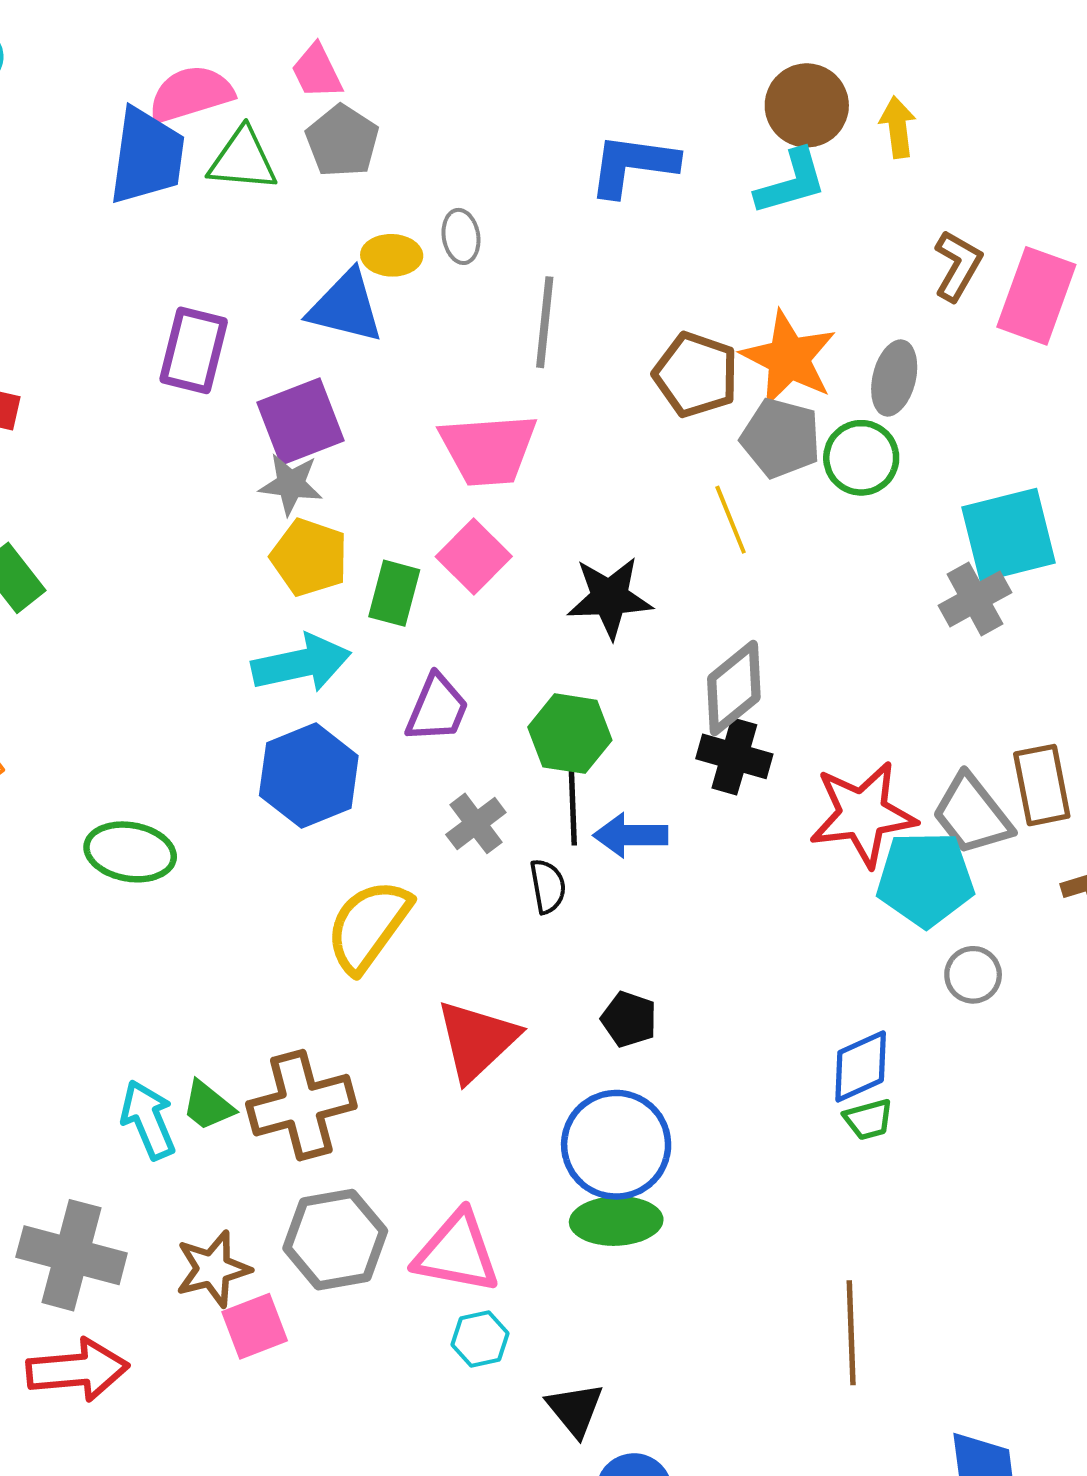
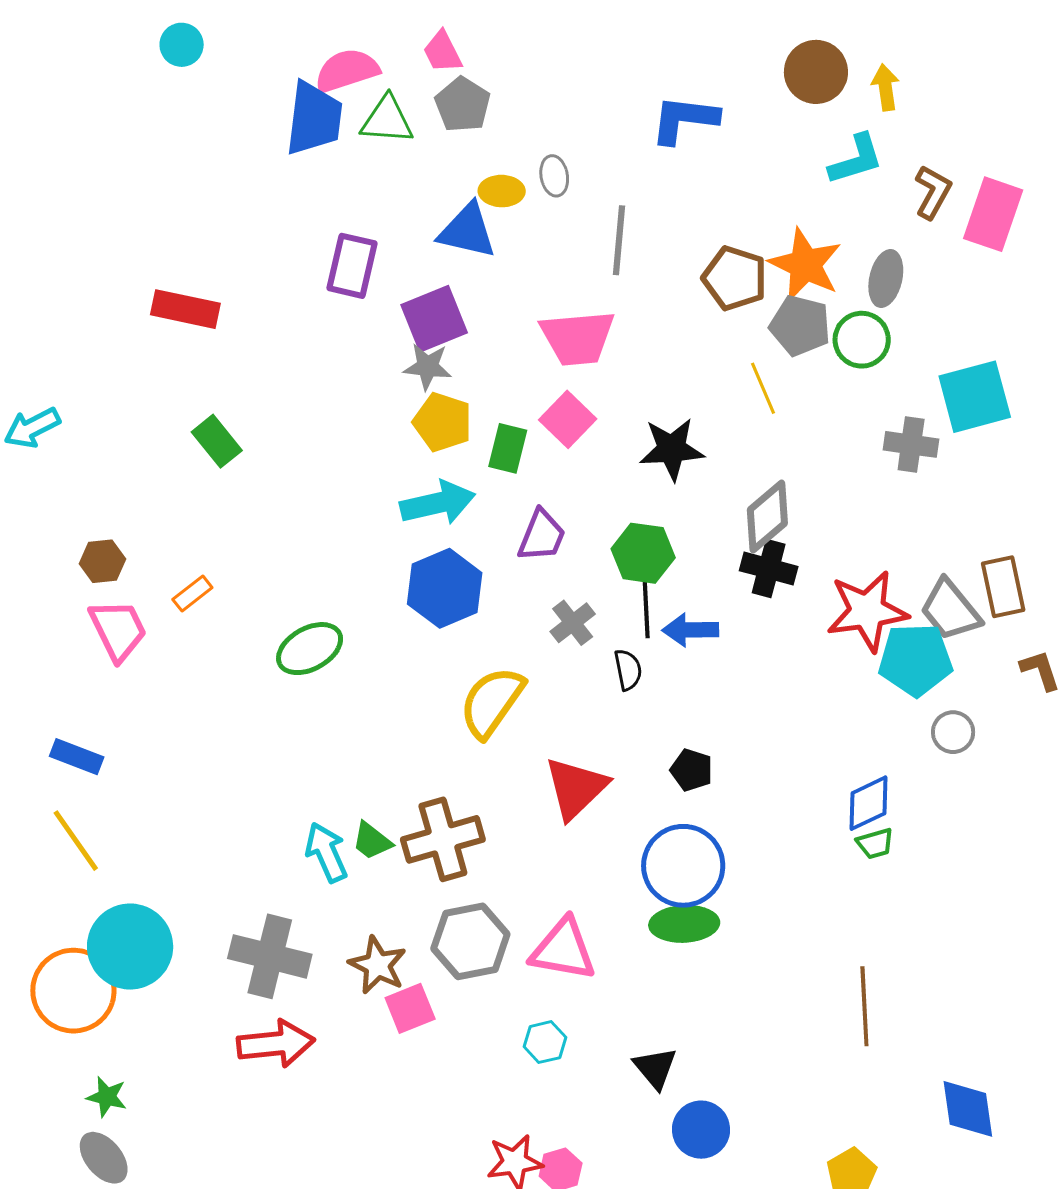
cyan L-shape: (791, 182) -> (856, 159), moved
gray cross: (975, 599) -> (911, 444), moved, turned 38
green ellipse: (130, 852) -> (310, 649), turned -38
brown star: (213, 1269) -> (378, 965), turned -30
cyan hexagon: (480, 1339) -> (545, 1042), moved

